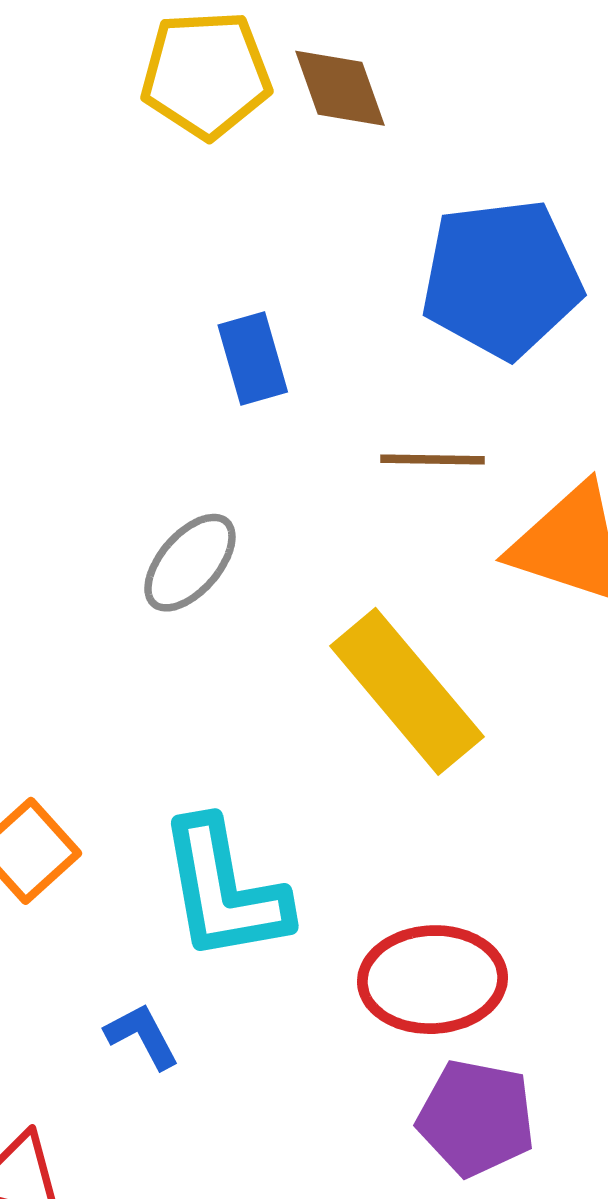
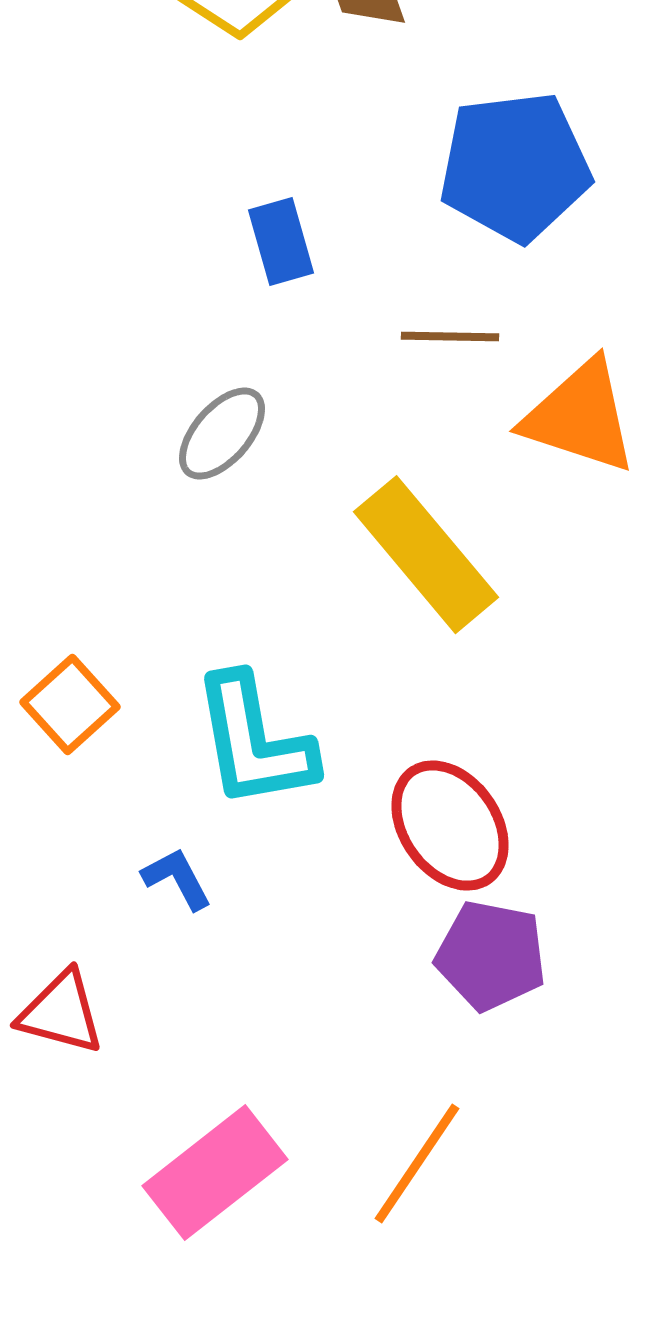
red ellipse: (432, 980) -> (450, 826), turned 58

